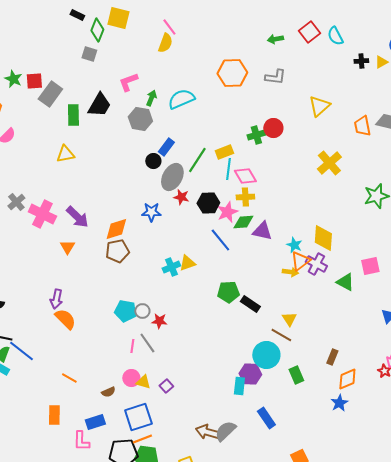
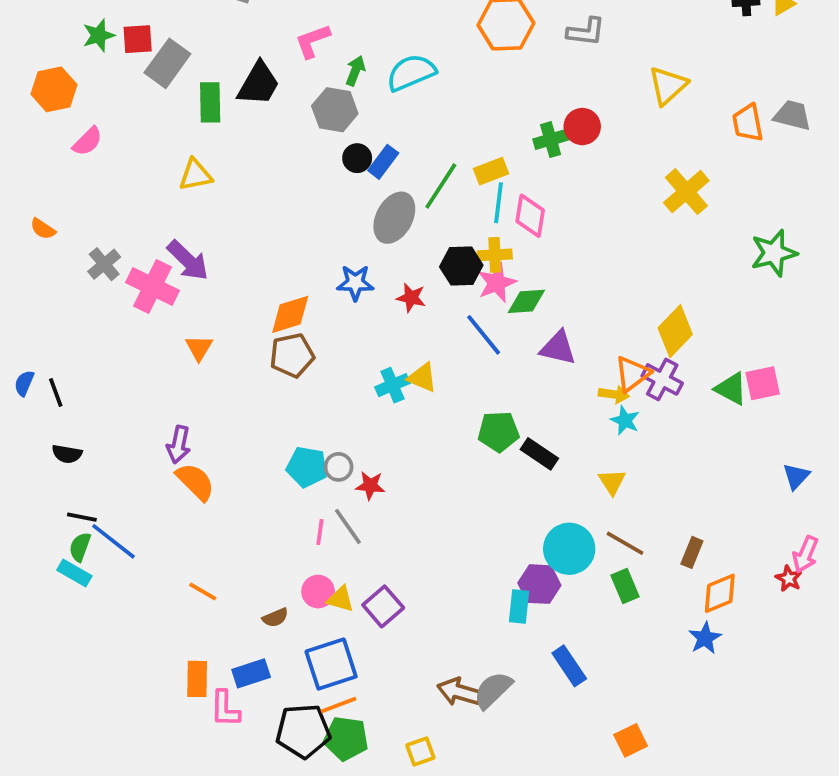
green star: (13, 79) -> (99, 35), turned 30
black circle: (153, 161) -> (357, 158), moved
pink diamond: (245, 176) -> (530, 216), turned 40
red star: (181, 197) -> (411, 298), moved
yellow cross: (245, 197) -> (495, 255), moved
purple arrow: (77, 217) -> (188, 260), moved
purple triangle: (262, 231) -> (558, 348), moved
yellow diamond: (323, 238) -> (675, 331), turned 40
cyan star: (294, 245) -> (625, 420), moved
yellow triangle: (187, 263) -> (422, 378), turned 42
green triangle: (345, 282) -> (731, 389), moved
brown line: (281, 335) -> (625, 543), moved
purple square: (166, 386) -> (383, 606), size x1.5
orange rectangle: (54, 415) -> (197, 679), moved

